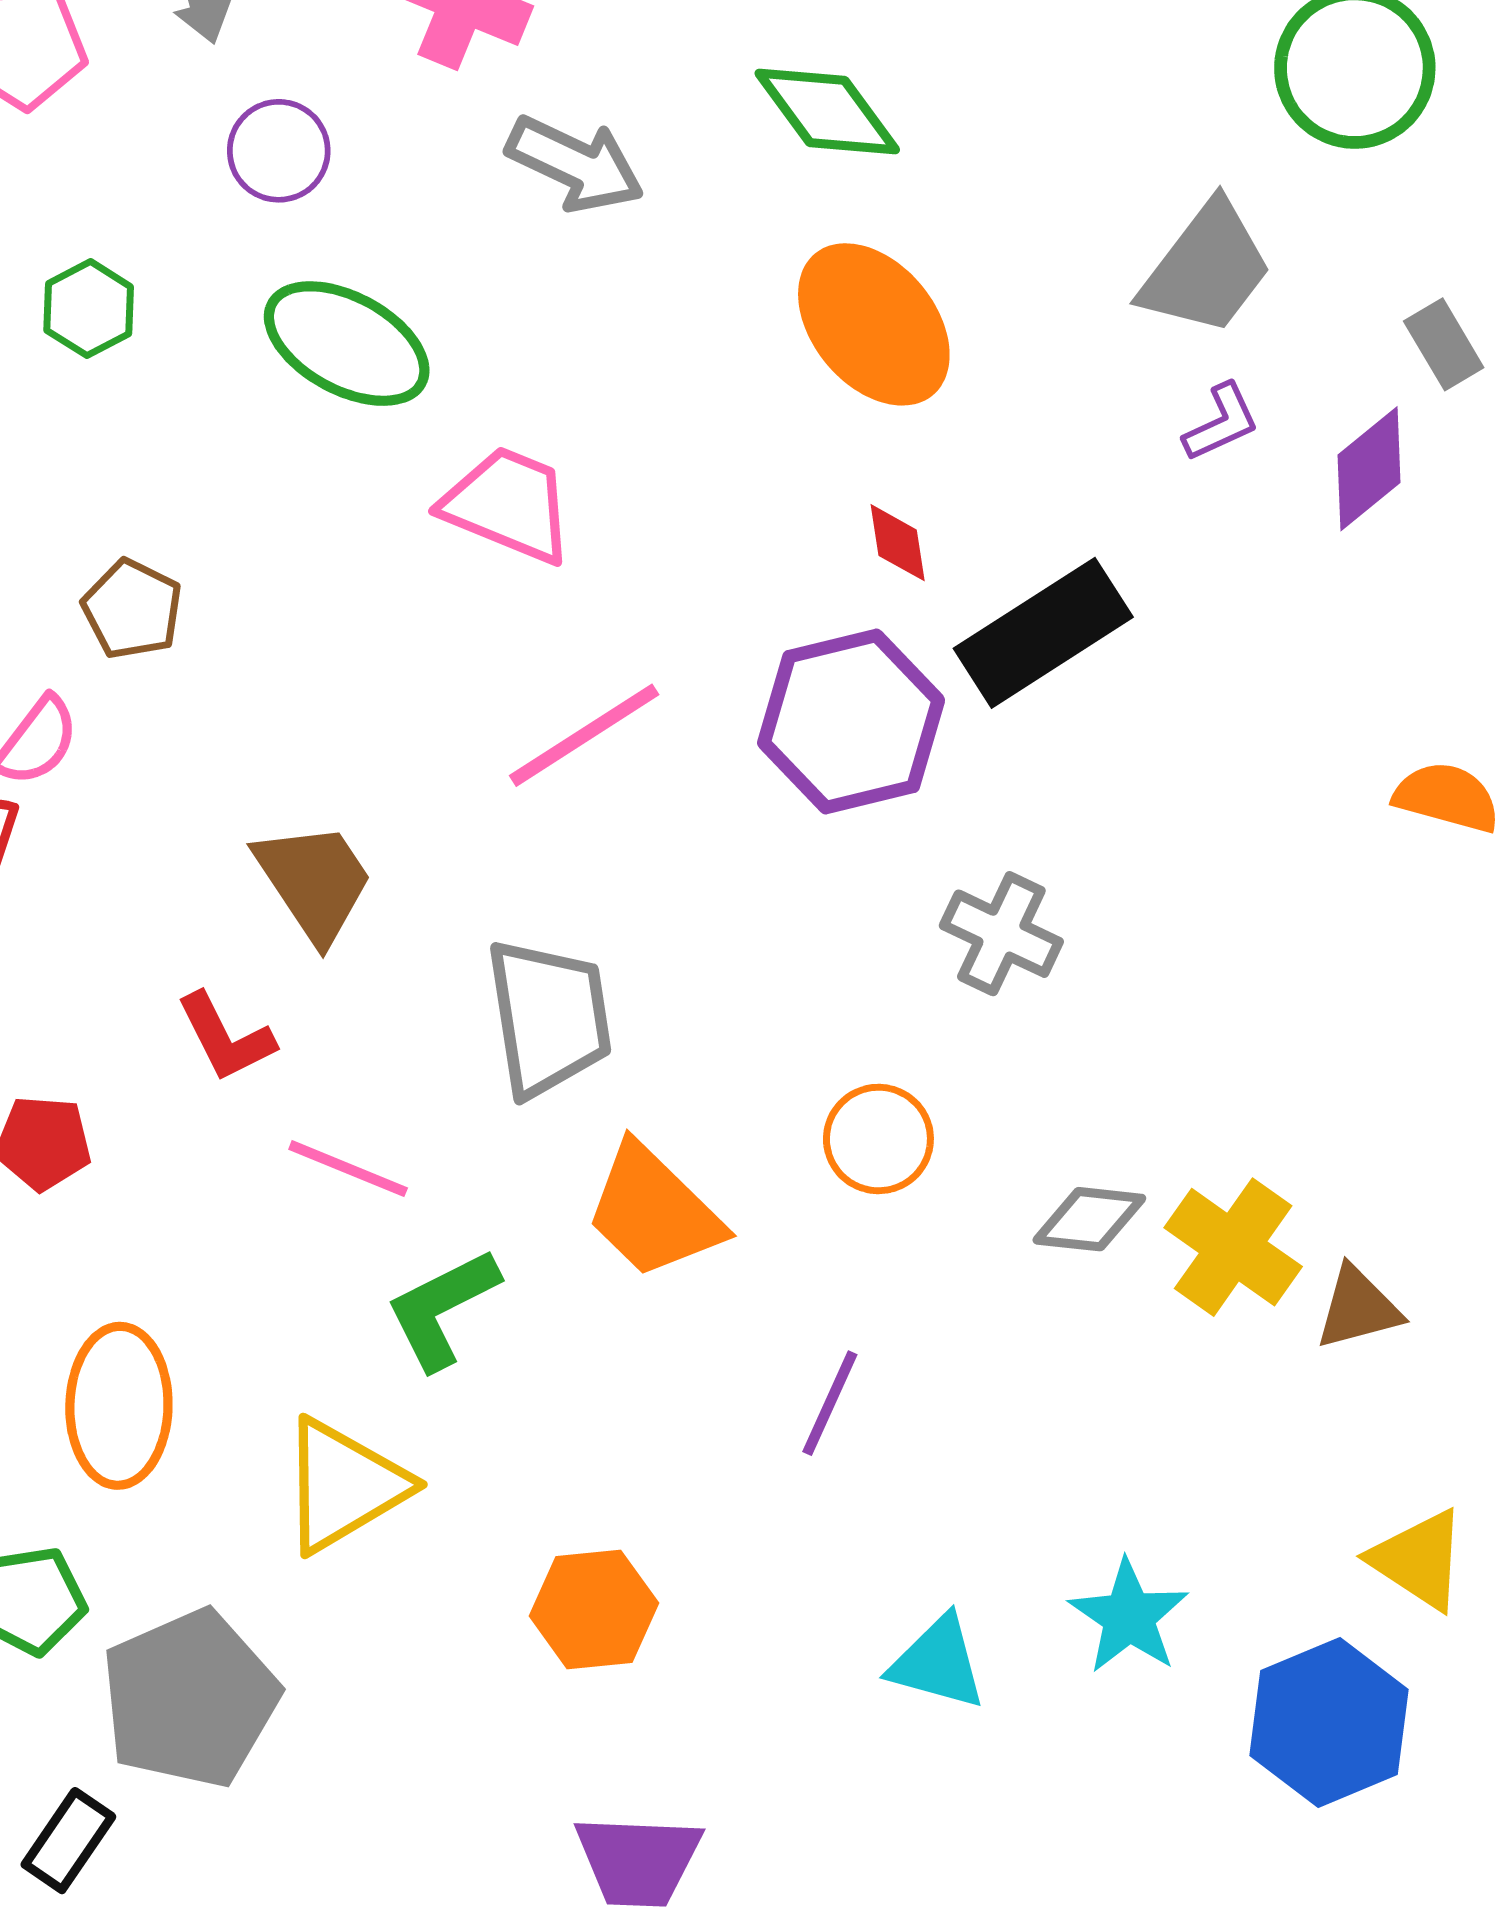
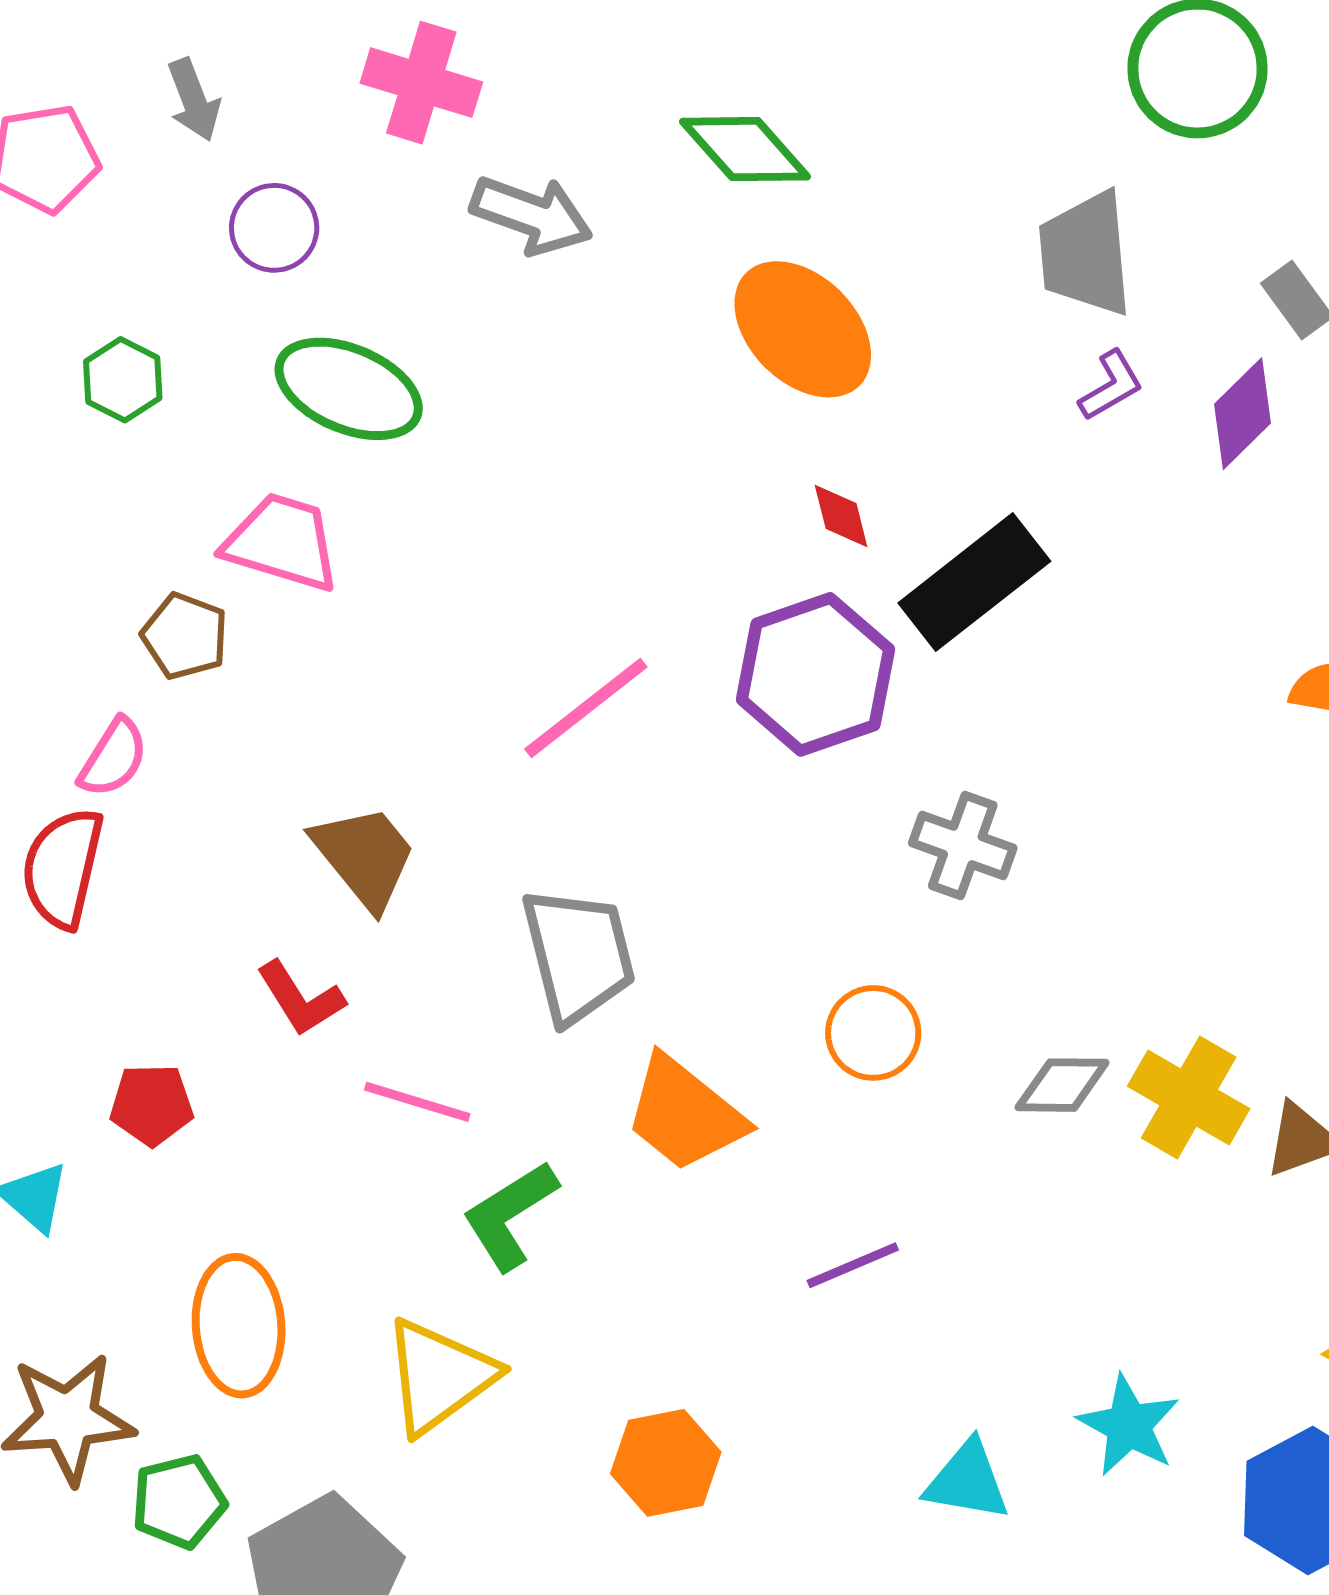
gray trapezoid: (1206, 268) -> (1086, 254), turned 143
pink trapezoid: (508, 505) -> (282, 542), moved
purple line: (830, 1403) -> (853, 1265), turned 48

